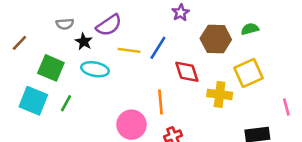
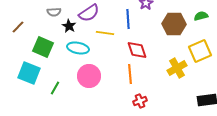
blue line: (158, 48) -> (128, 19), moved, turned -36
red diamond: (187, 72) -> (137, 50), moved
yellow cross: (220, 94) -> (177, 68), turned -36
green line: (66, 103) -> (55, 88), moved
pink circle: (132, 125) -> (89, 76), moved

